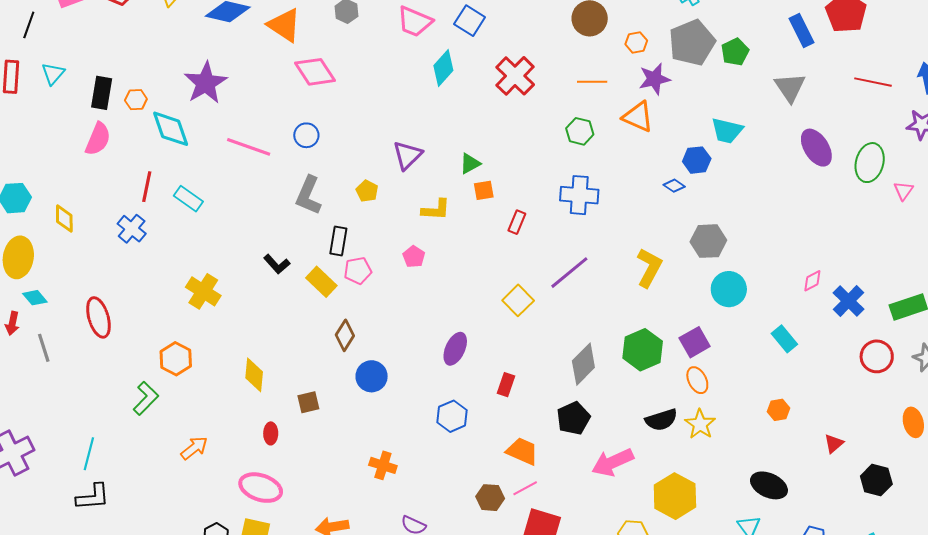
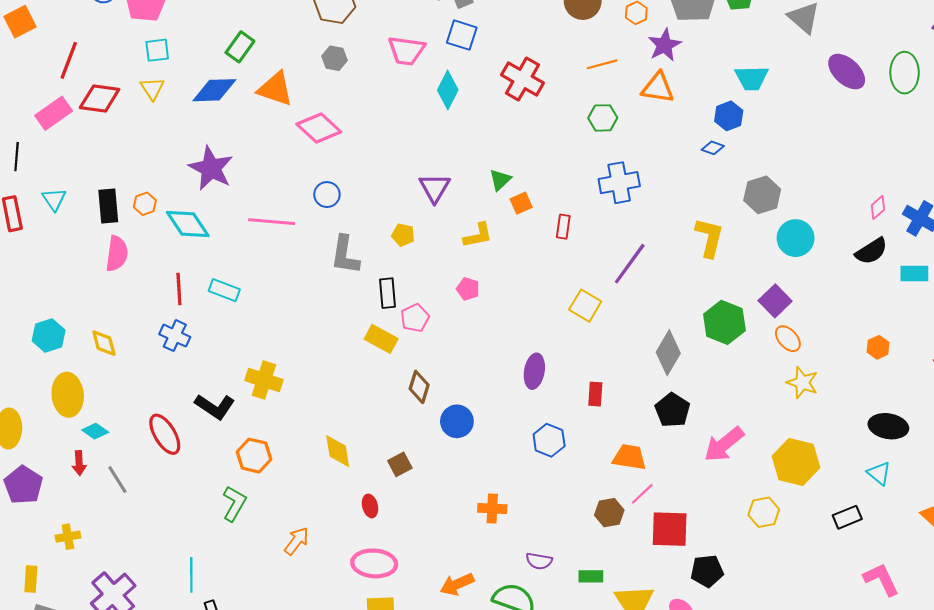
black L-shape: (277, 264) -> (215, 407), moved, size x1.4
cyan rectangle: (784, 339) -> (914, 274), moved, turned -36
black semicircle: (661, 420) -> (871, 251), moved

